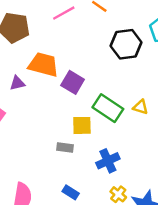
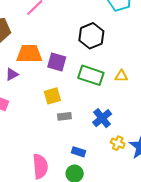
black hexagon: (126, 44) -> (91, 36), moved
yellow triangle: (140, 107) -> (121, 76), moved
yellow square: (82, 125) -> (52, 96), moved

